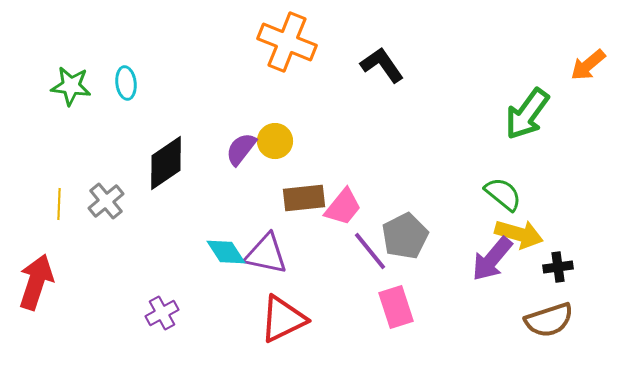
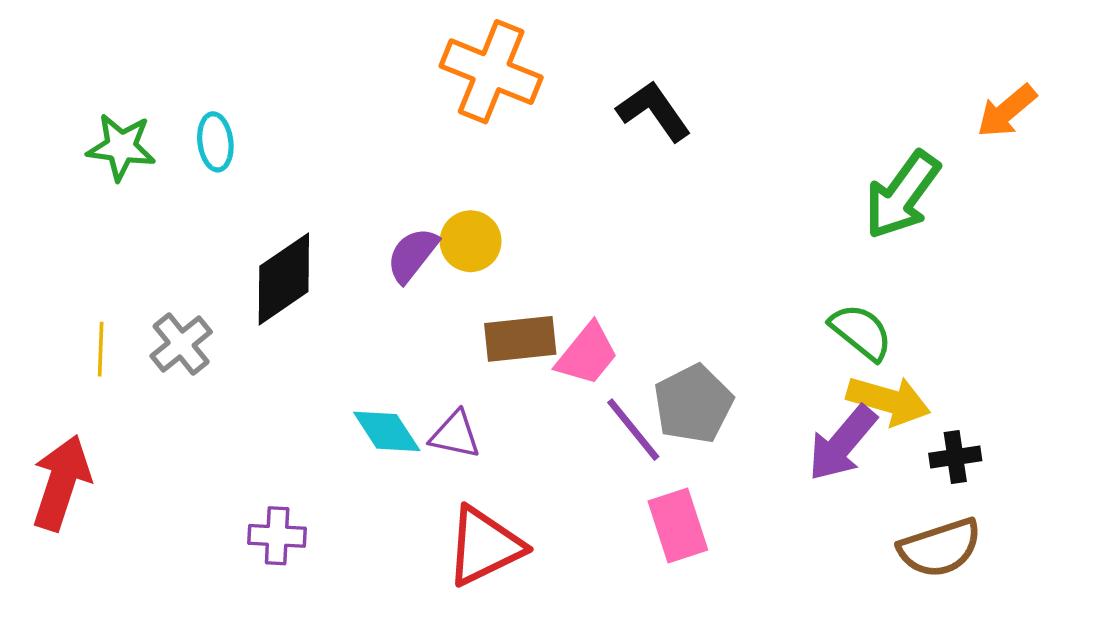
purple triangle: (266, 254) -> (455, 435), size x0.7
purple cross: (162, 313) -> (277, 536), turned 32

